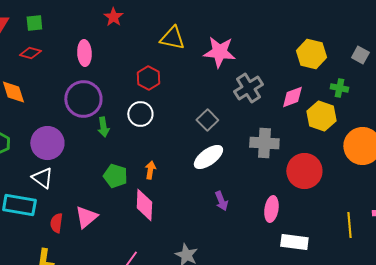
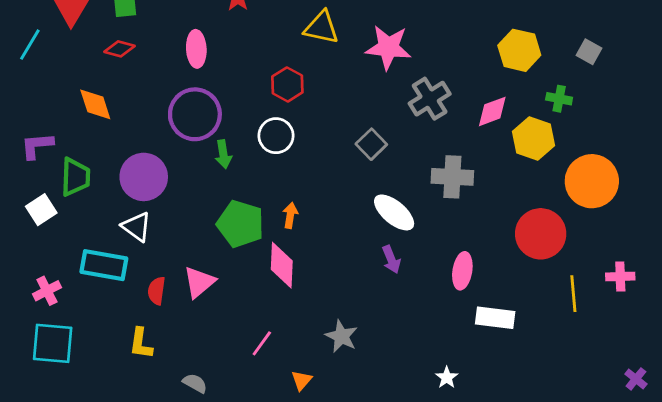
white ellipse: (208, 157) -> (394, 212), moved, turned 76
red circle: (304, 171) -> (541, 234), moved
green pentagon: (115, 176) -> (240, 224), size x1.4

